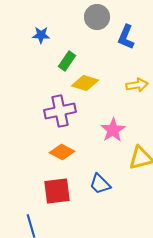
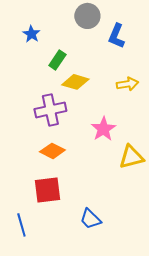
blue star: (41, 35) -> (31, 34), turned 30
blue trapezoid: (100, 184) -> (90, 219), moved

